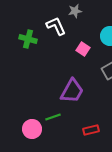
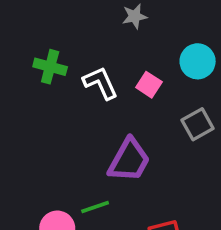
white L-shape: (56, 26) -> (100, 83), moved

